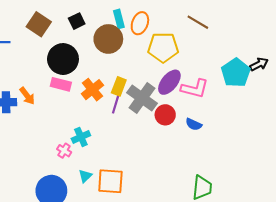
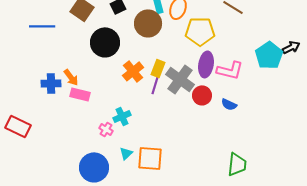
purple ellipse: (169, 82) -> (206, 64), turned -30
pink rectangle: (61, 84) -> (80, 94), moved

